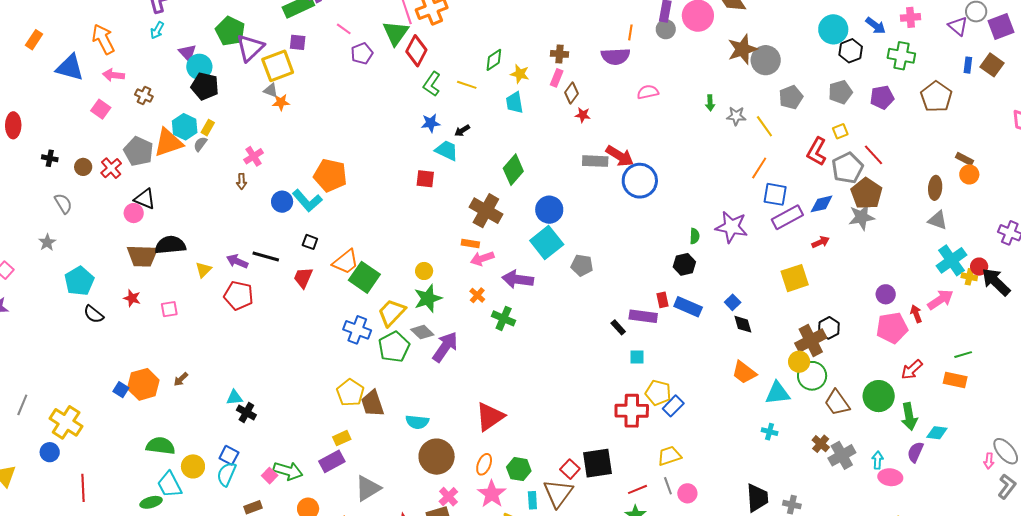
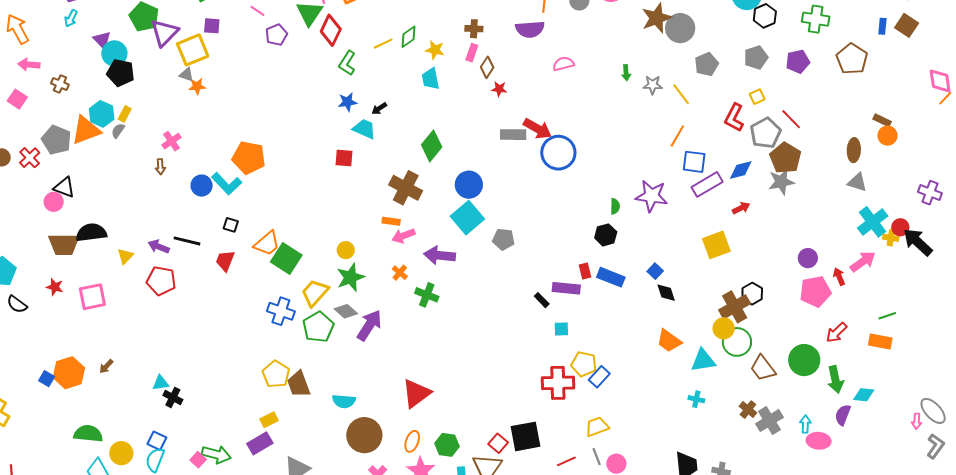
yellow line: (467, 85) -> (383, 44), moved, turned -42
pink square: (169, 309) -> (92, 297), size x1.6

